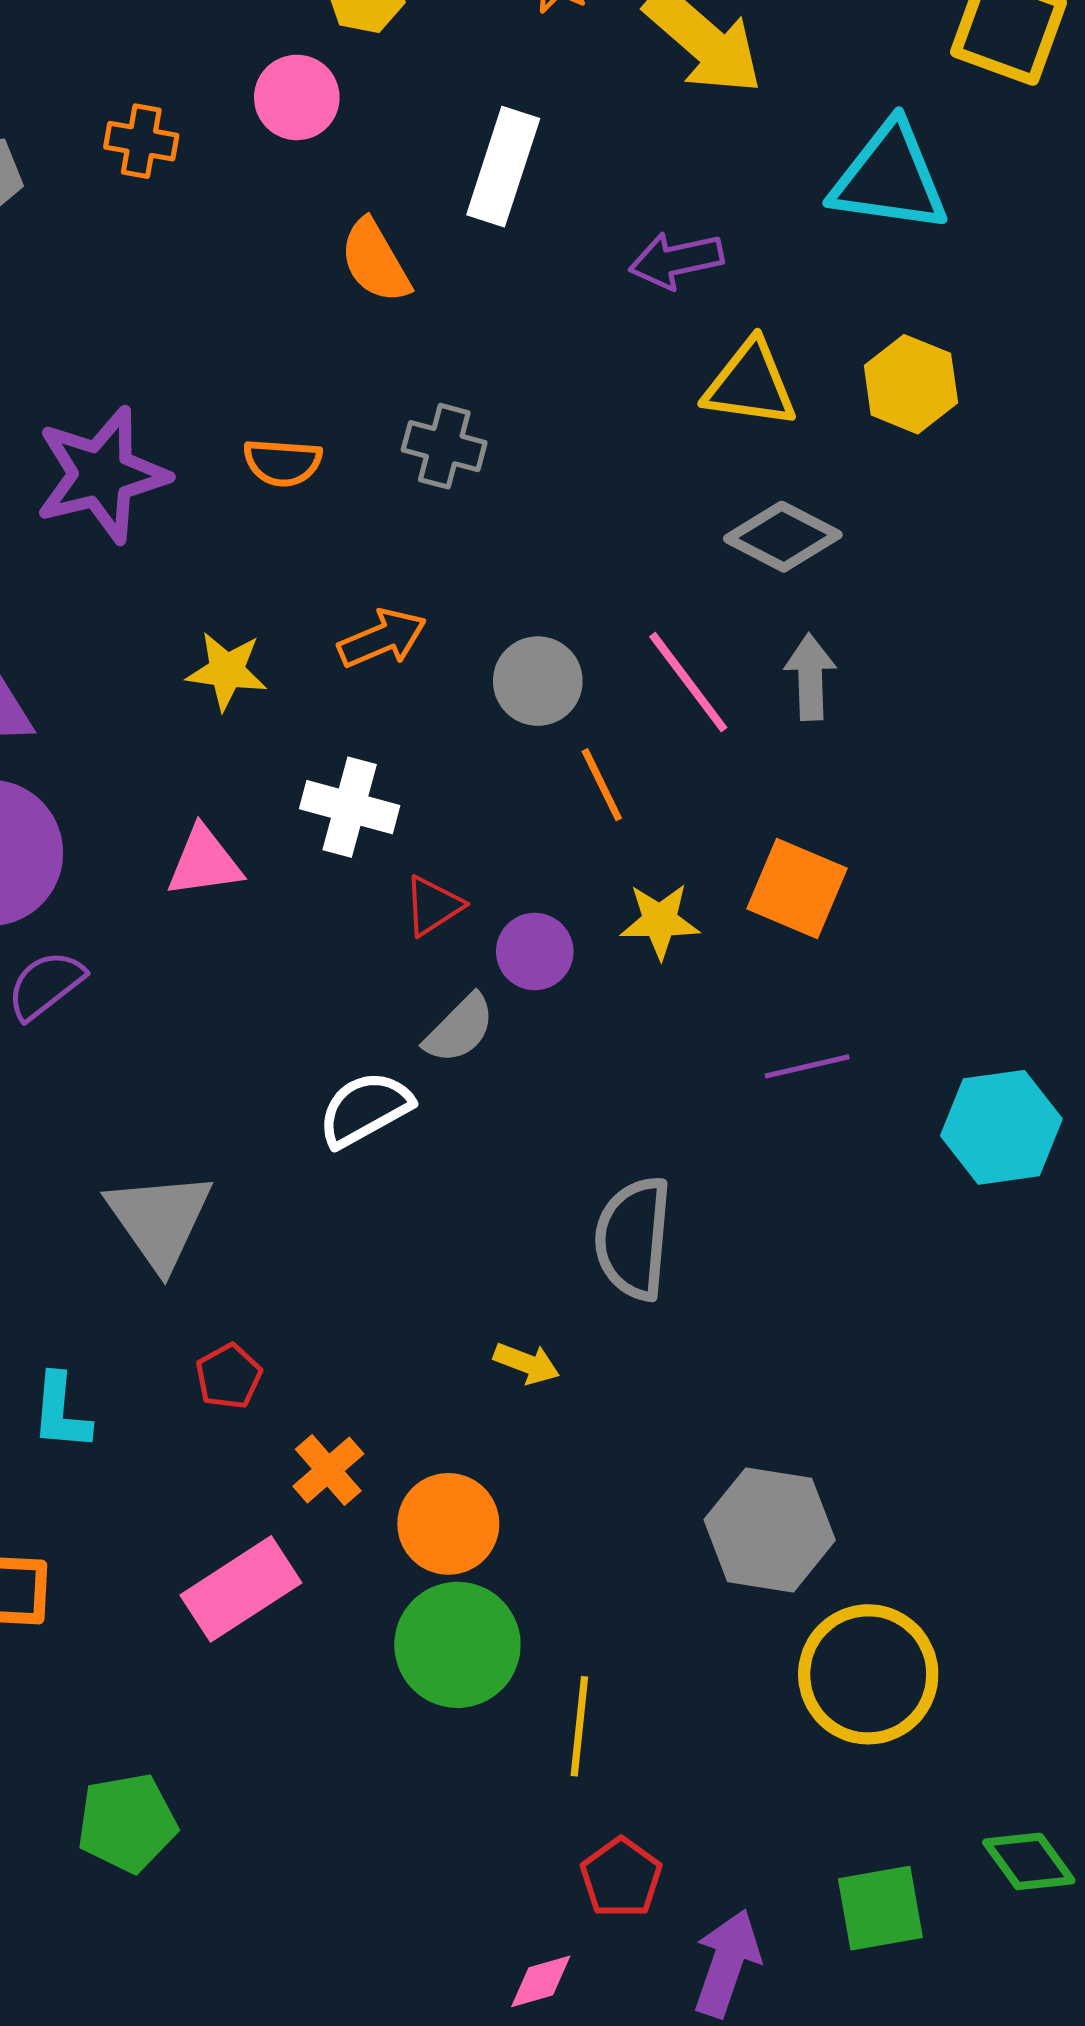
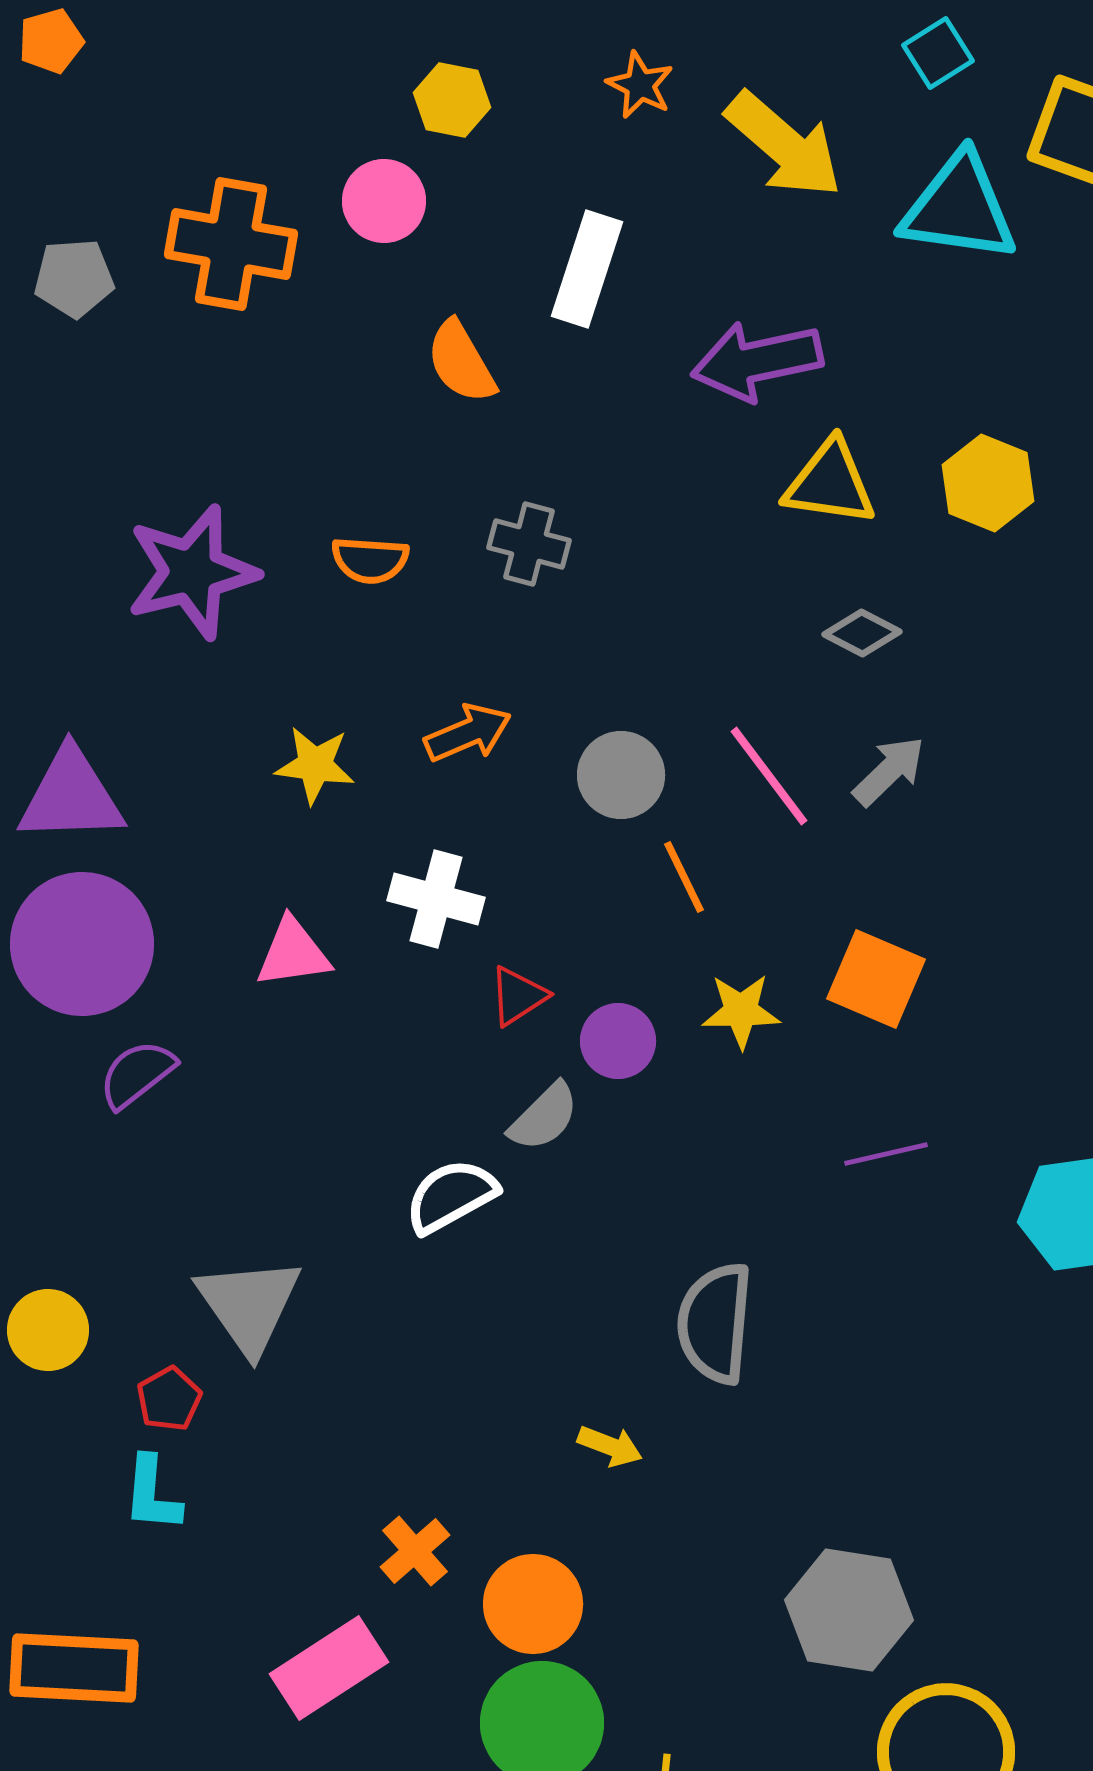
orange cross: (141, 141) -> (231, 244), size x1.8
cyan triangle: (890, 178) -> (959, 208), moved
purple arrow: (676, 260) -> (757, 361), size x1.4
gray diamond: (783, 537) -> (862, 633), size x0.7
gray arrow: (810, 677) -> (889, 771), turned 48
red pentagon: (229, 1376) -> (169, 1399), moved

